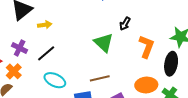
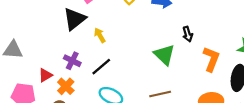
black arrow: (125, 24) -> (188, 34), turned -48
yellow arrow: (45, 25) -> (100, 35), turned -112

